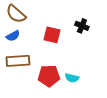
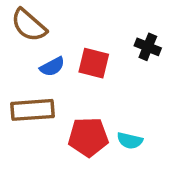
blue semicircle: (13, 36) -> (52, 67), moved

